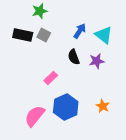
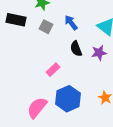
blue arrow: (80, 31) -> (71, 23), moved, turned -70
black rectangle: (23, 35) -> (16, 20), moved

